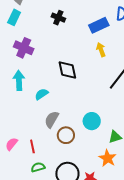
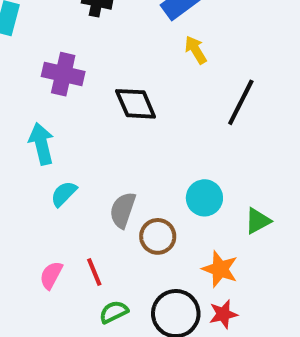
purple cross: (24, 48) -> (63, 74), moved
cyan semicircle: (41, 94) -> (64, 194), moved
orange star: (108, 158) -> (220, 269), moved

